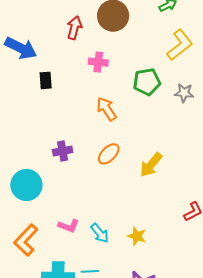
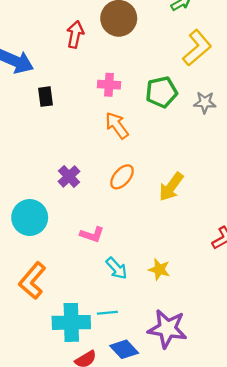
pink cross: (98, 62) -> (109, 85), moved
purple cross: (63, 151) -> (69, 176), turned -30
pink L-shape: (69, 226) -> (92, 234), moved

